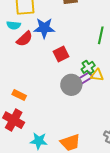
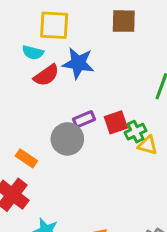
red square: (61, 54) -> (116, 122), moved
purple rectangle: (85, 78) -> (84, 119), moved
gray circle: (71, 85) -> (67, 139), moved

